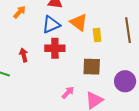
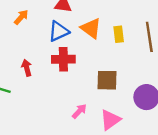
yellow rectangle: (97, 35) -> (119, 34), moved

